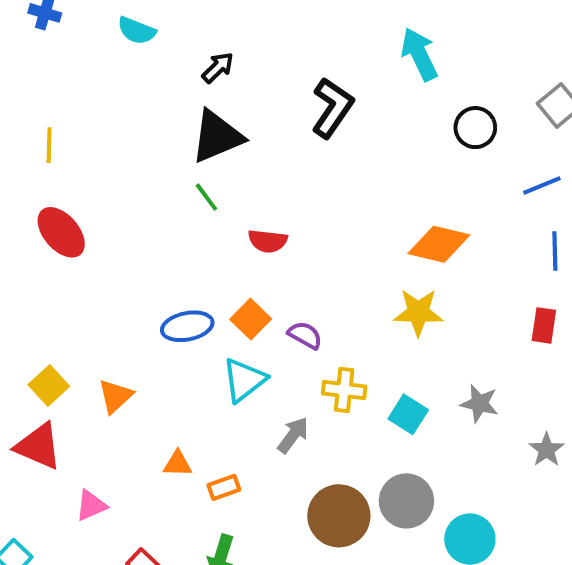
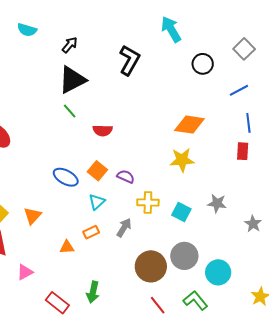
red rectangle: (544, 325) -> (243, 151), moved
blue ellipse: (187, 326) -> (66, 177), turned 45
cyan triangle: (244, 380) -> (97, 202), size x0.7
orange rectangle: (224, 487) -> (91, 232), moved

